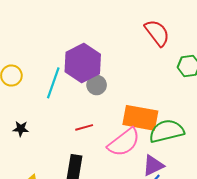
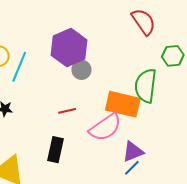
cyan line: (53, 83) -> (19, 67), moved
green semicircle: (167, 131) -> (146, 86), moved, turned -72

